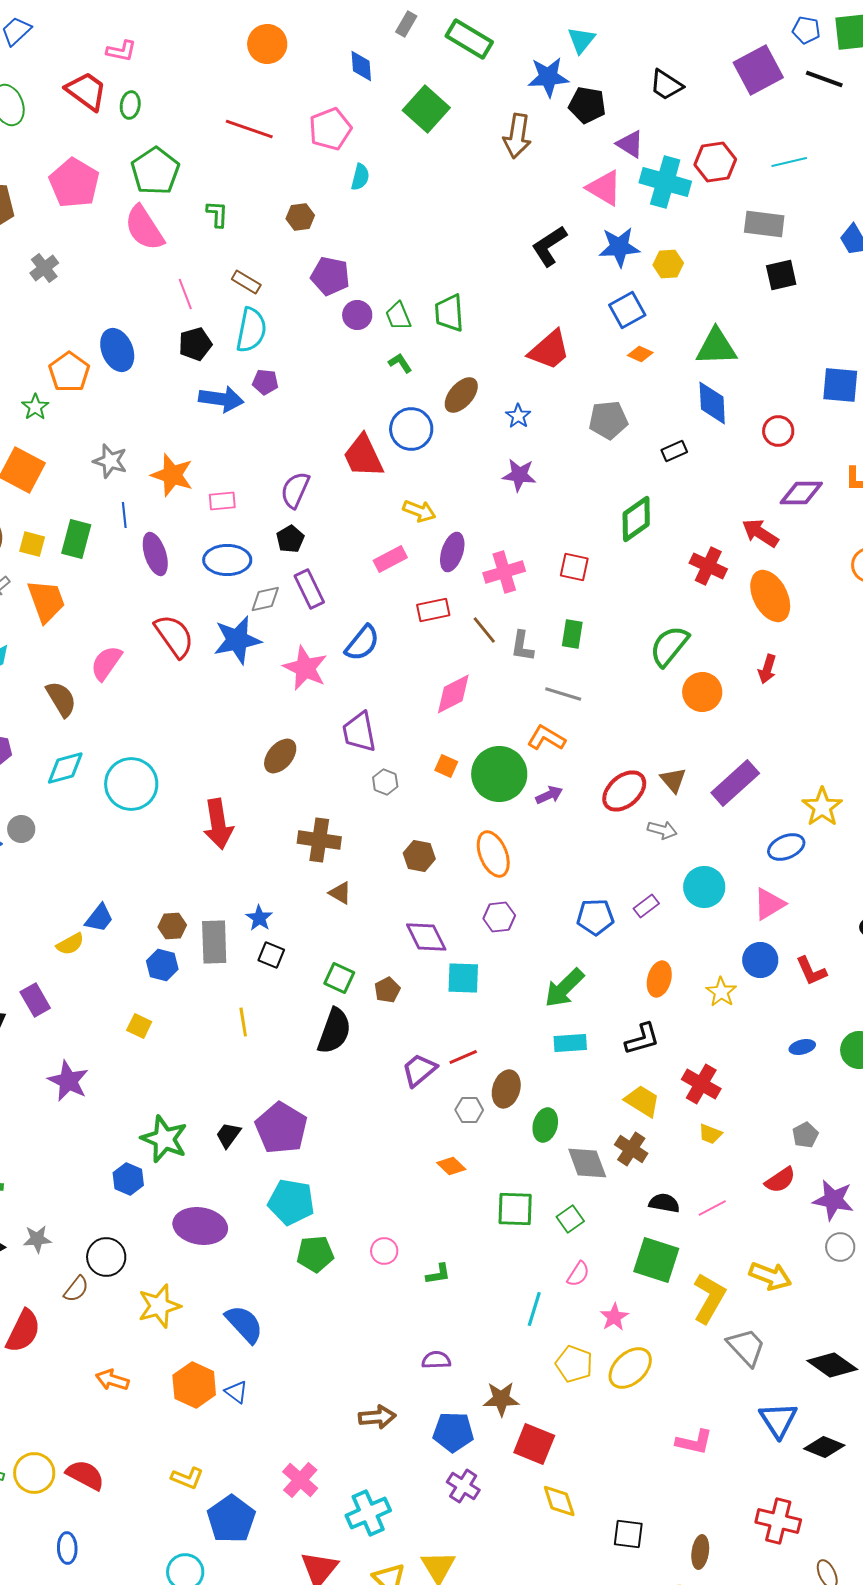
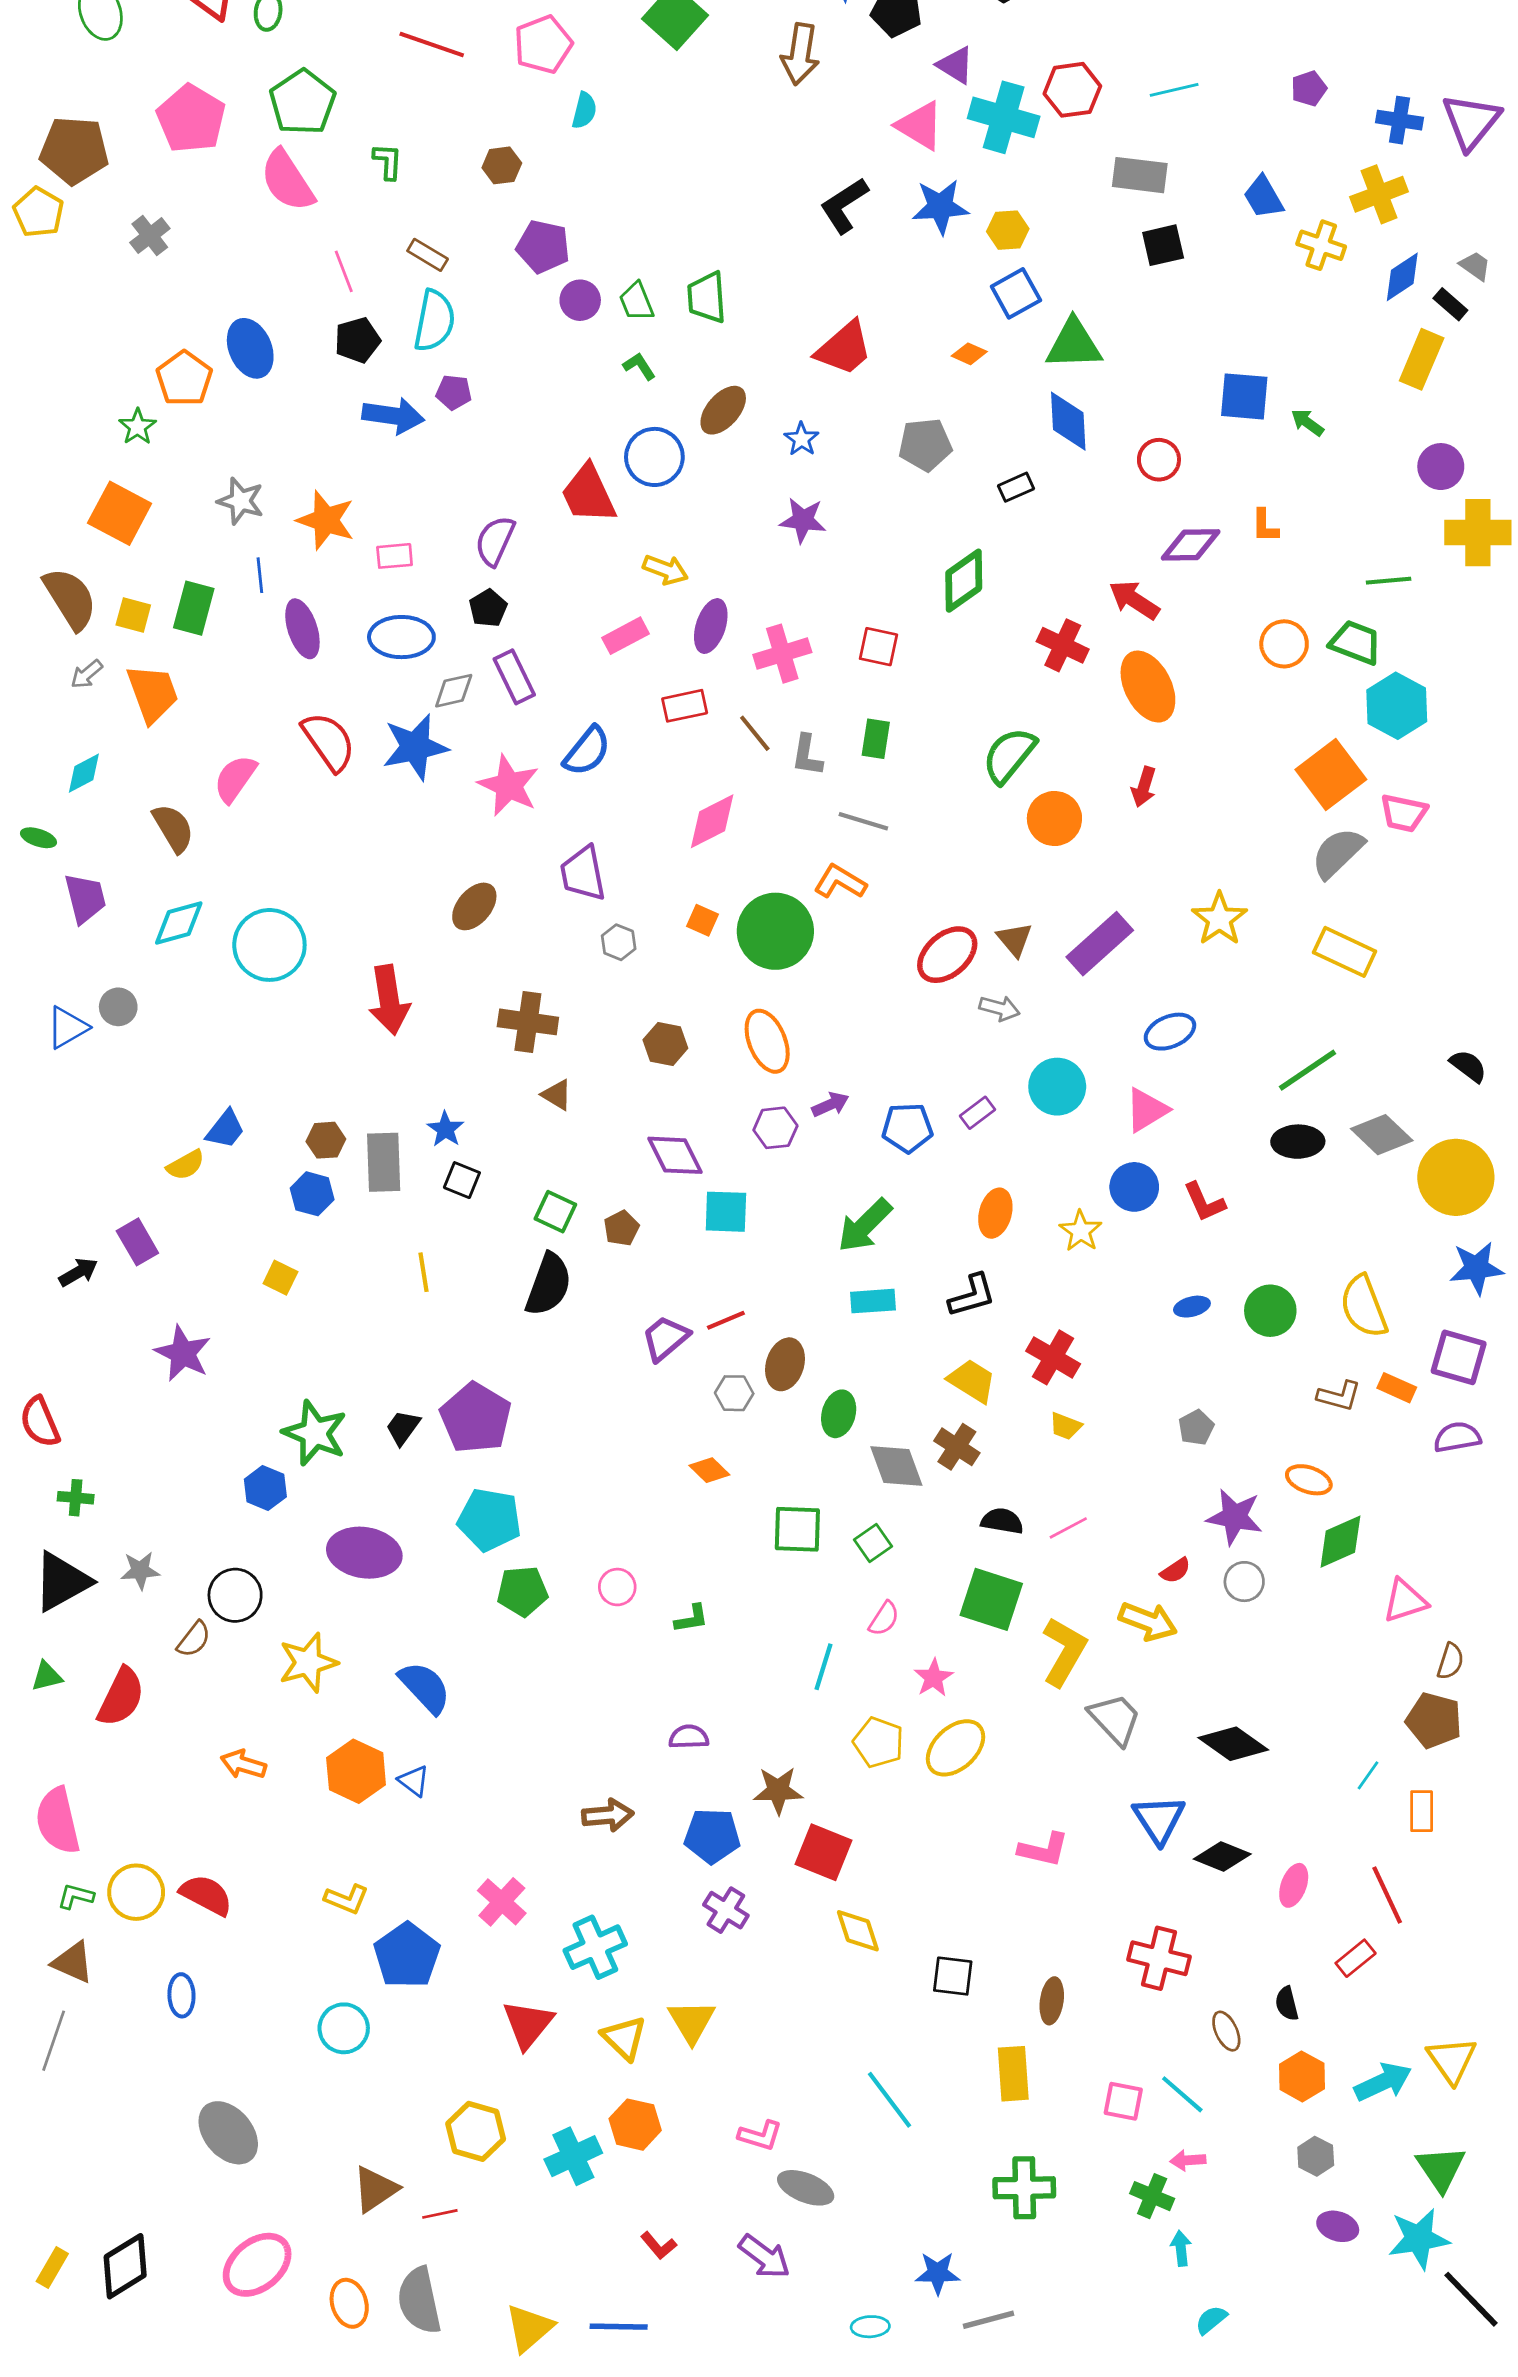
blue square: (627, 310) -> (1016, 293), moved
purple arrow: (549, 795) -> (830, 1104), moved
yellow star: (822, 807) -> (1219, 919), moved
red semicircle: (780, 1180) -> (1175, 1571), moved, size x0.7

